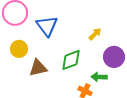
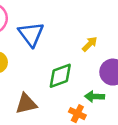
brown triangle: (38, 68) -> (26, 104), moved

